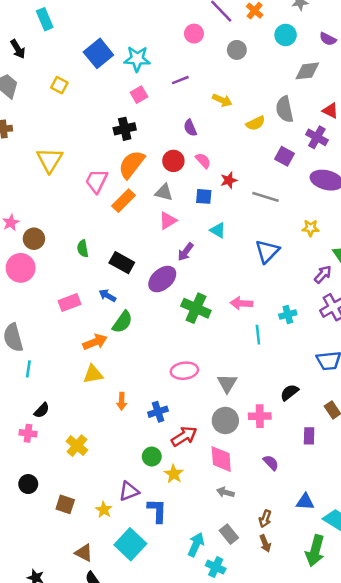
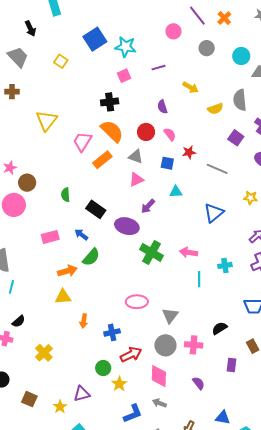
cyan circle: (286, 35) -> (241, 56), moved
orange semicircle: (131, 164) -> (112, 131), turned 90
cyan triangle: (218, 230) -> (176, 192), turned -40
purple ellipse: (162, 279) -> (127, 226), turned 50
blue L-shape: (157, 511) -> (133, 414), moved, turned 60

